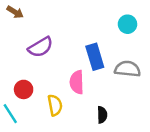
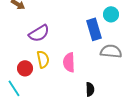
blue rectangle: (95, 57) -> (94, 29), moved
yellow semicircle: (55, 105) -> (43, 59), moved

